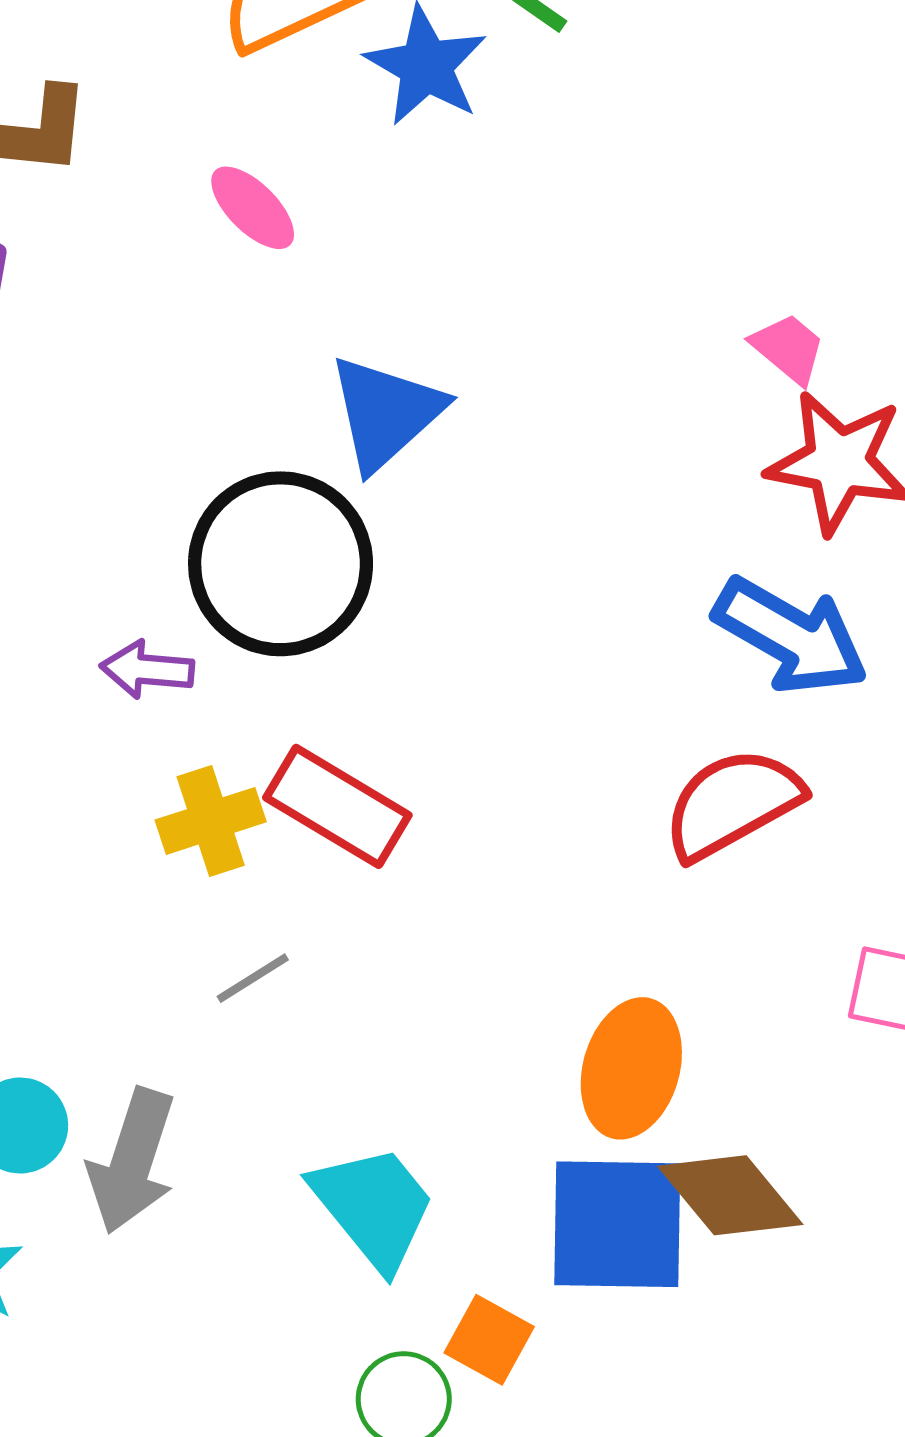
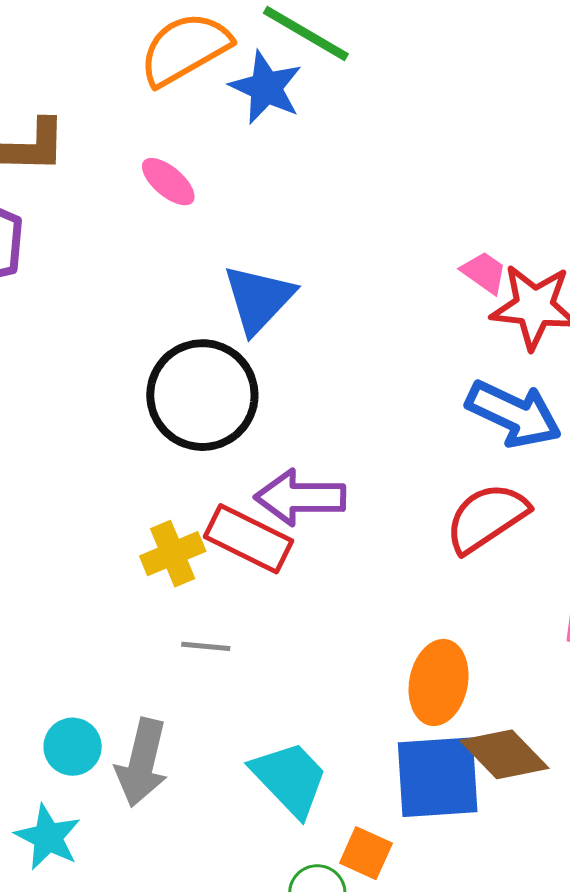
pink trapezoid: (788, 348) -> (484, 272), moved
purple arrow: (147, 670) -> (300, 497), moved, size x1.6
gray line: (253, 978) -> (206, 646), turned 42

